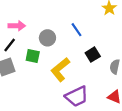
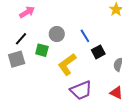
pink arrow: (17, 26) -> (27, 12), moved, turned -35
blue line: (77, 30) -> (85, 36), moved

